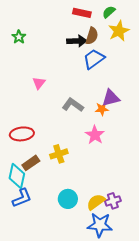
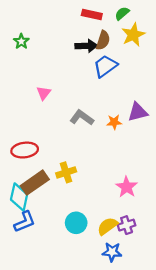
purple triangle: (111, 98) -> (138, 112), moved
pink star: (95, 135) -> (127, 187), moved
brown rectangle: (31, 163) -> (35, 183), size x1.4
blue star: (100, 225) -> (112, 252), size x0.7

